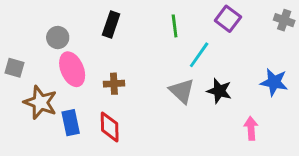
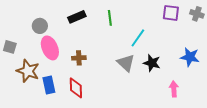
purple square: (228, 19) -> (171, 13), moved, turned -30
black rectangle: (111, 25) -> (77, 17), turned 48
green line: (175, 26) -> (110, 18), moved

